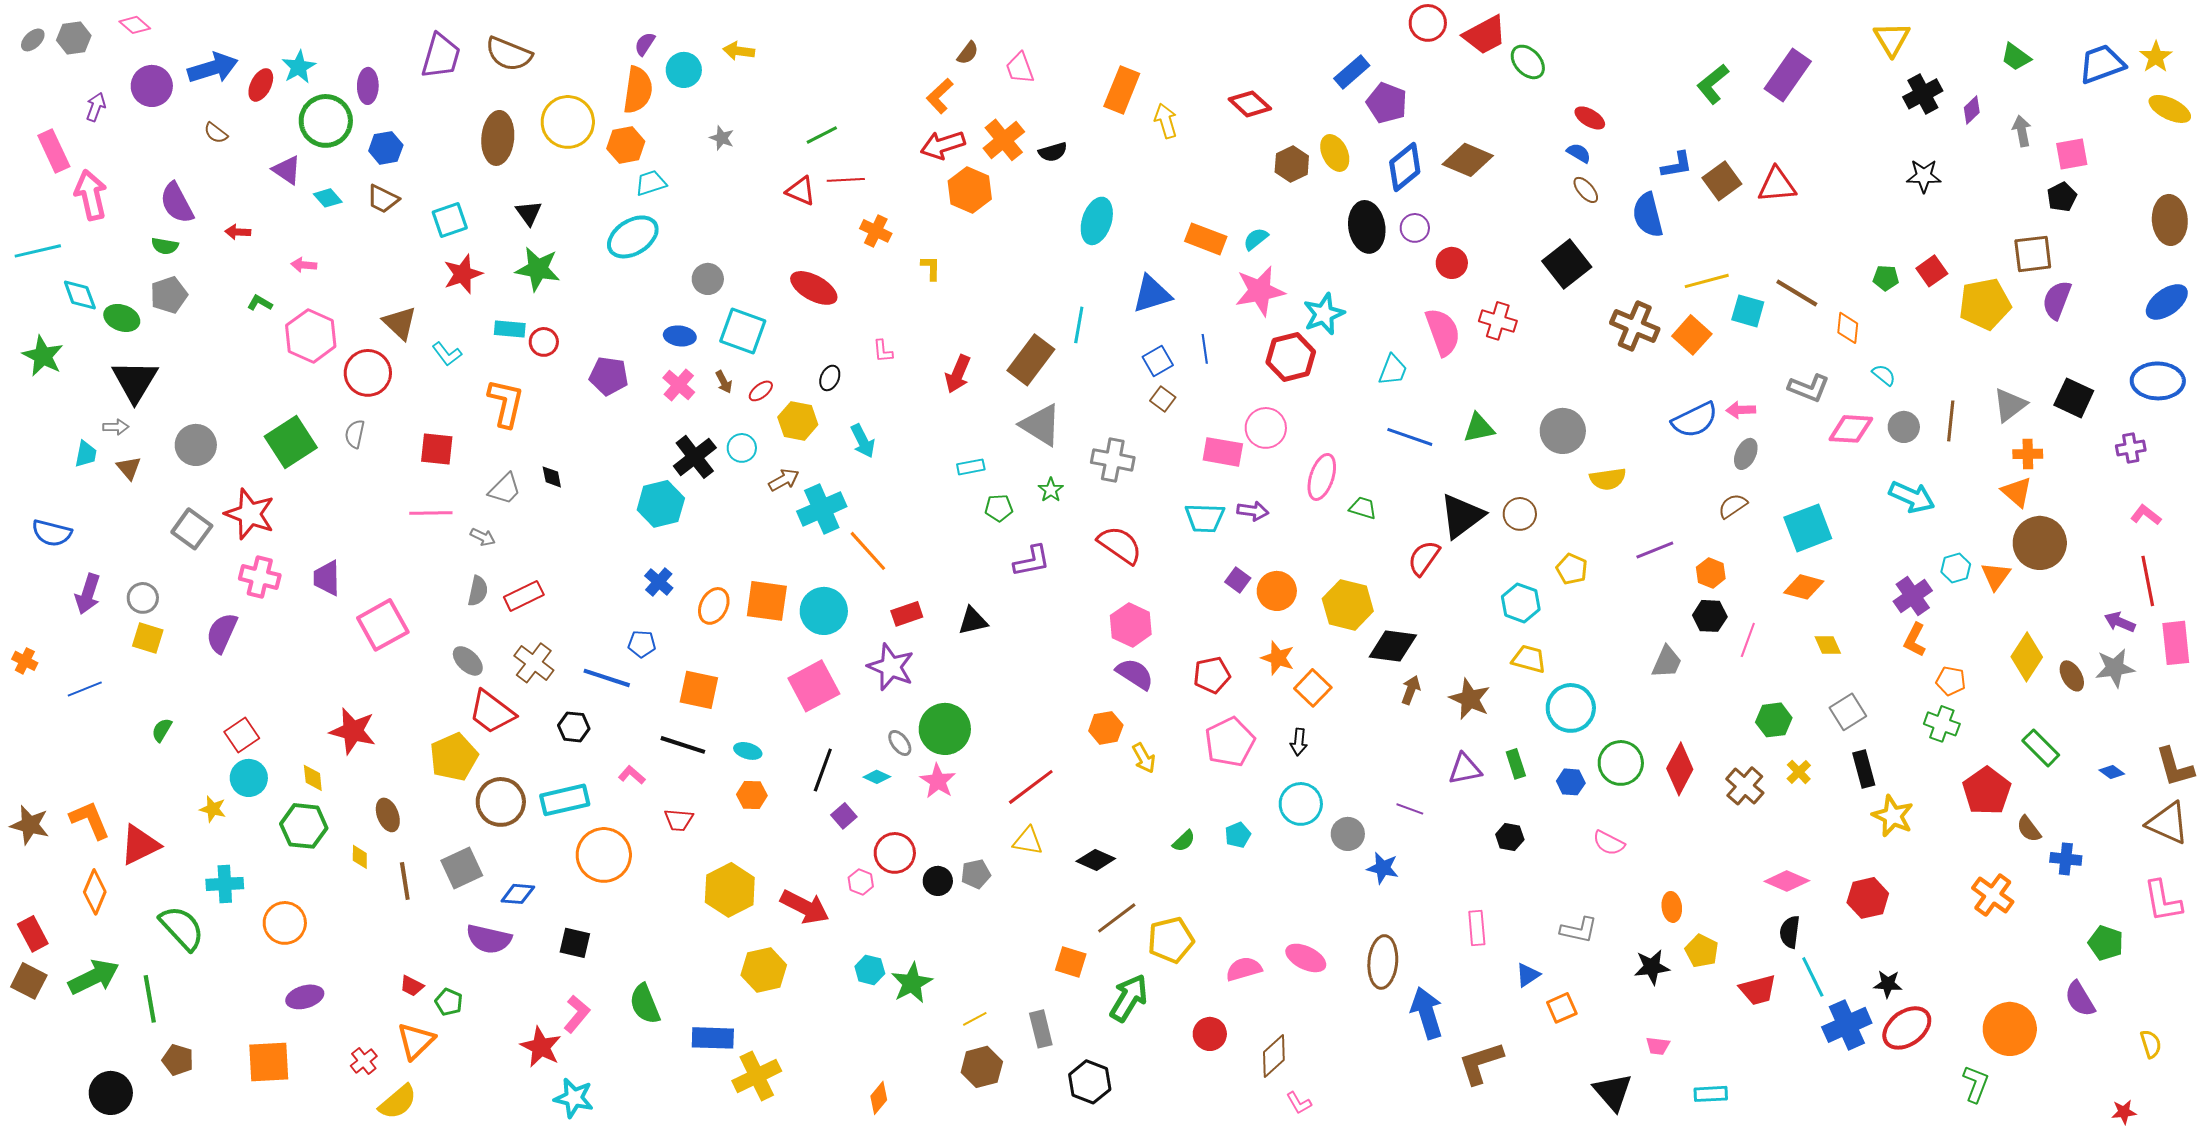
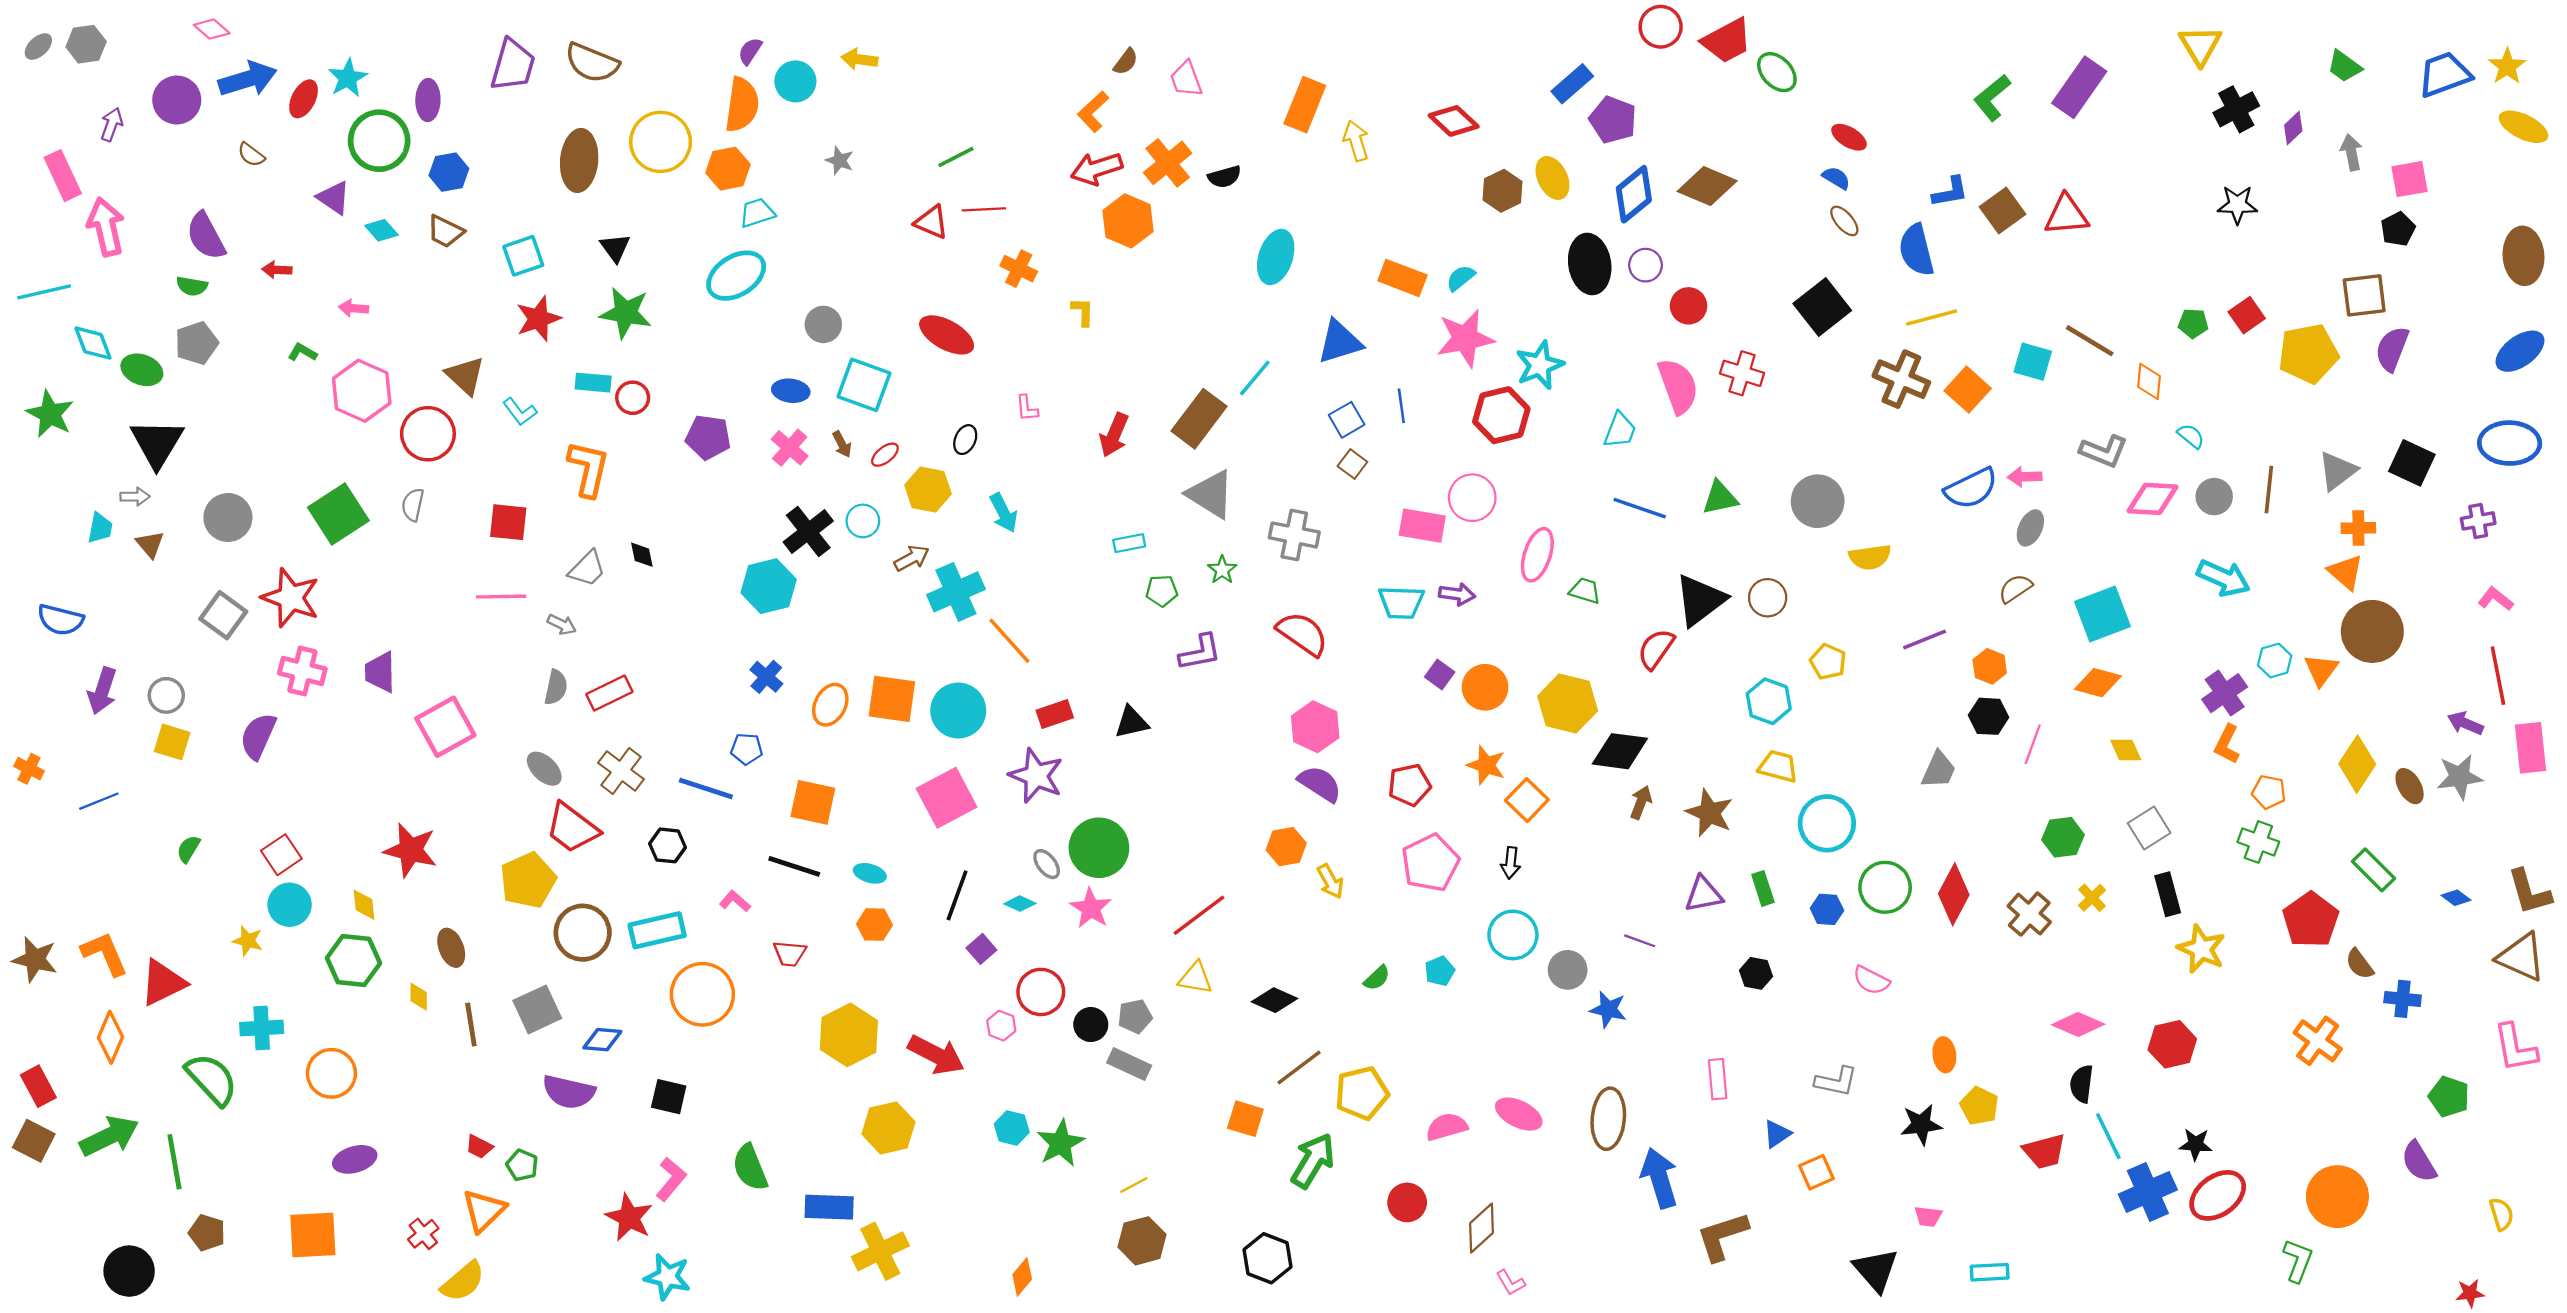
pink diamond: (135, 25) -> (212, 29), moved
yellow line: (1707, 281) -> (1932, 317), moved
cyan line: (1079, 325) -> (1255, 378), turned 30
gray rectangle: (1041, 1029) -> (1129, 1064), moved, turned -51

